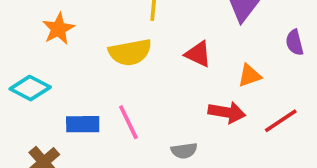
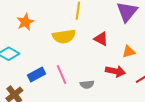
blue rectangle: (83, 124) -> (37, 75), turned -30
gray semicircle: (184, 151) -> (87, 84), moved

